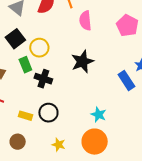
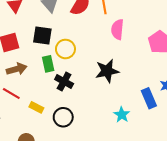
black square: (15, 39) -> (42, 36), turned 36
cyan star: (98, 115) -> (122, 115), moved
yellow rectangle: (26, 116) -> (36, 107), moved

